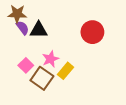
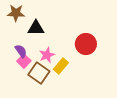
purple semicircle: (23, 28) -> (21, 51), moved
red circle: (92, 32) -> (86, 44), moved

